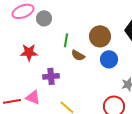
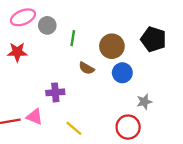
green line: (66, 40) -> (73, 38), moved
red star: (29, 52) -> (17, 52), moved

